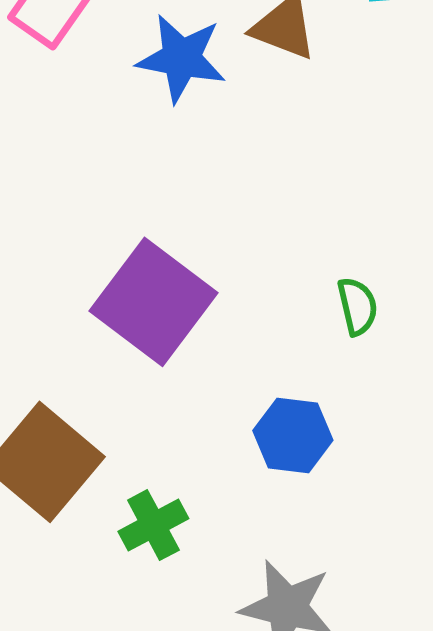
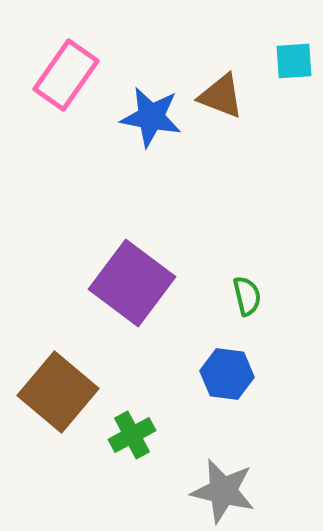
green semicircle: (357, 306) -> (247, 296), moved

